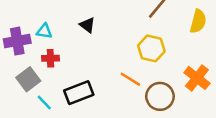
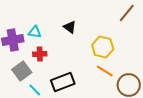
yellow hexagon: (151, 48) -> (103, 47), moved

